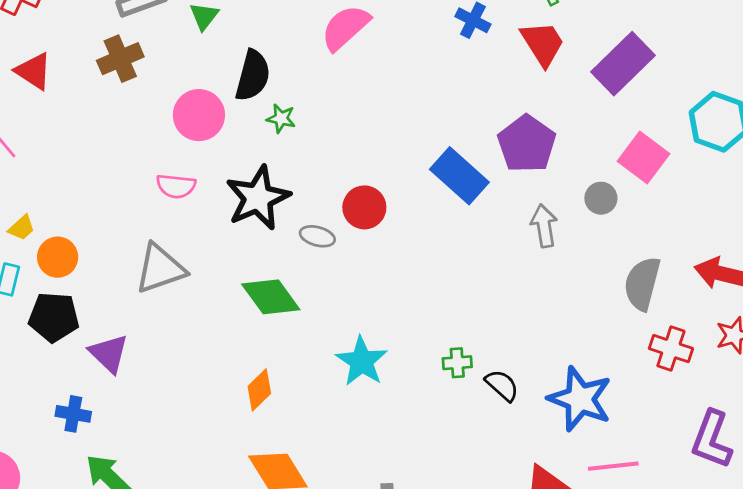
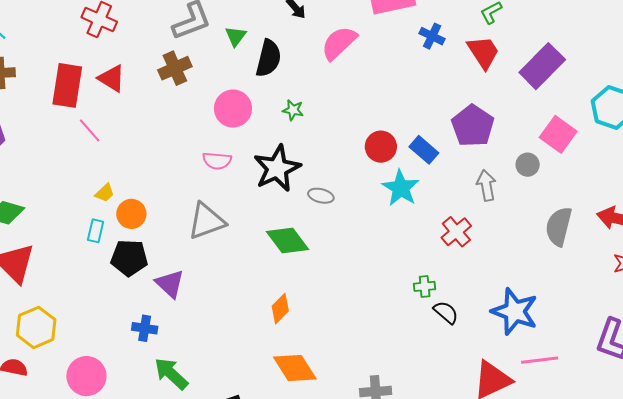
black semicircle: (253, 76) -> (268, 58), moved
blue rectangle: (459, 176) -> (424, 150), size x0.7
red circle: (364, 207) -> (381, 147), moved
red cross: (671, 349) -> (456, 232), moved, turned 32
cyan star: (362, 361) -> (401, 188), moved
black semicircle: (502, 385) -> (446, 312), moved

